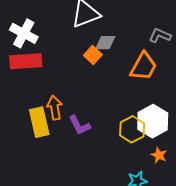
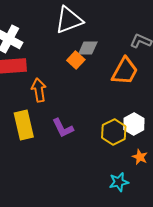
orange arrow: (55, 108) -> (39, 90), moved
white hexagon: (153, 121) -> (134, 124), size x0.7

